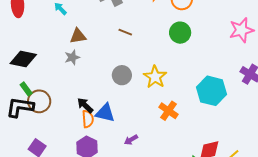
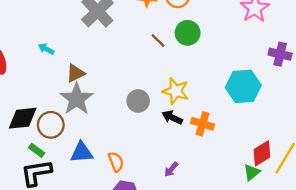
brown line: (125, 32) -> (158, 40), moved, turned 40
gray star: (72, 57) -> (77, 99), size x1.8
brown circle: (39, 101) -> (51, 125), moved
black arrow: (85, 105) -> (172, 117), moved
blue triangle: (105, 113) -> (82, 152), moved

